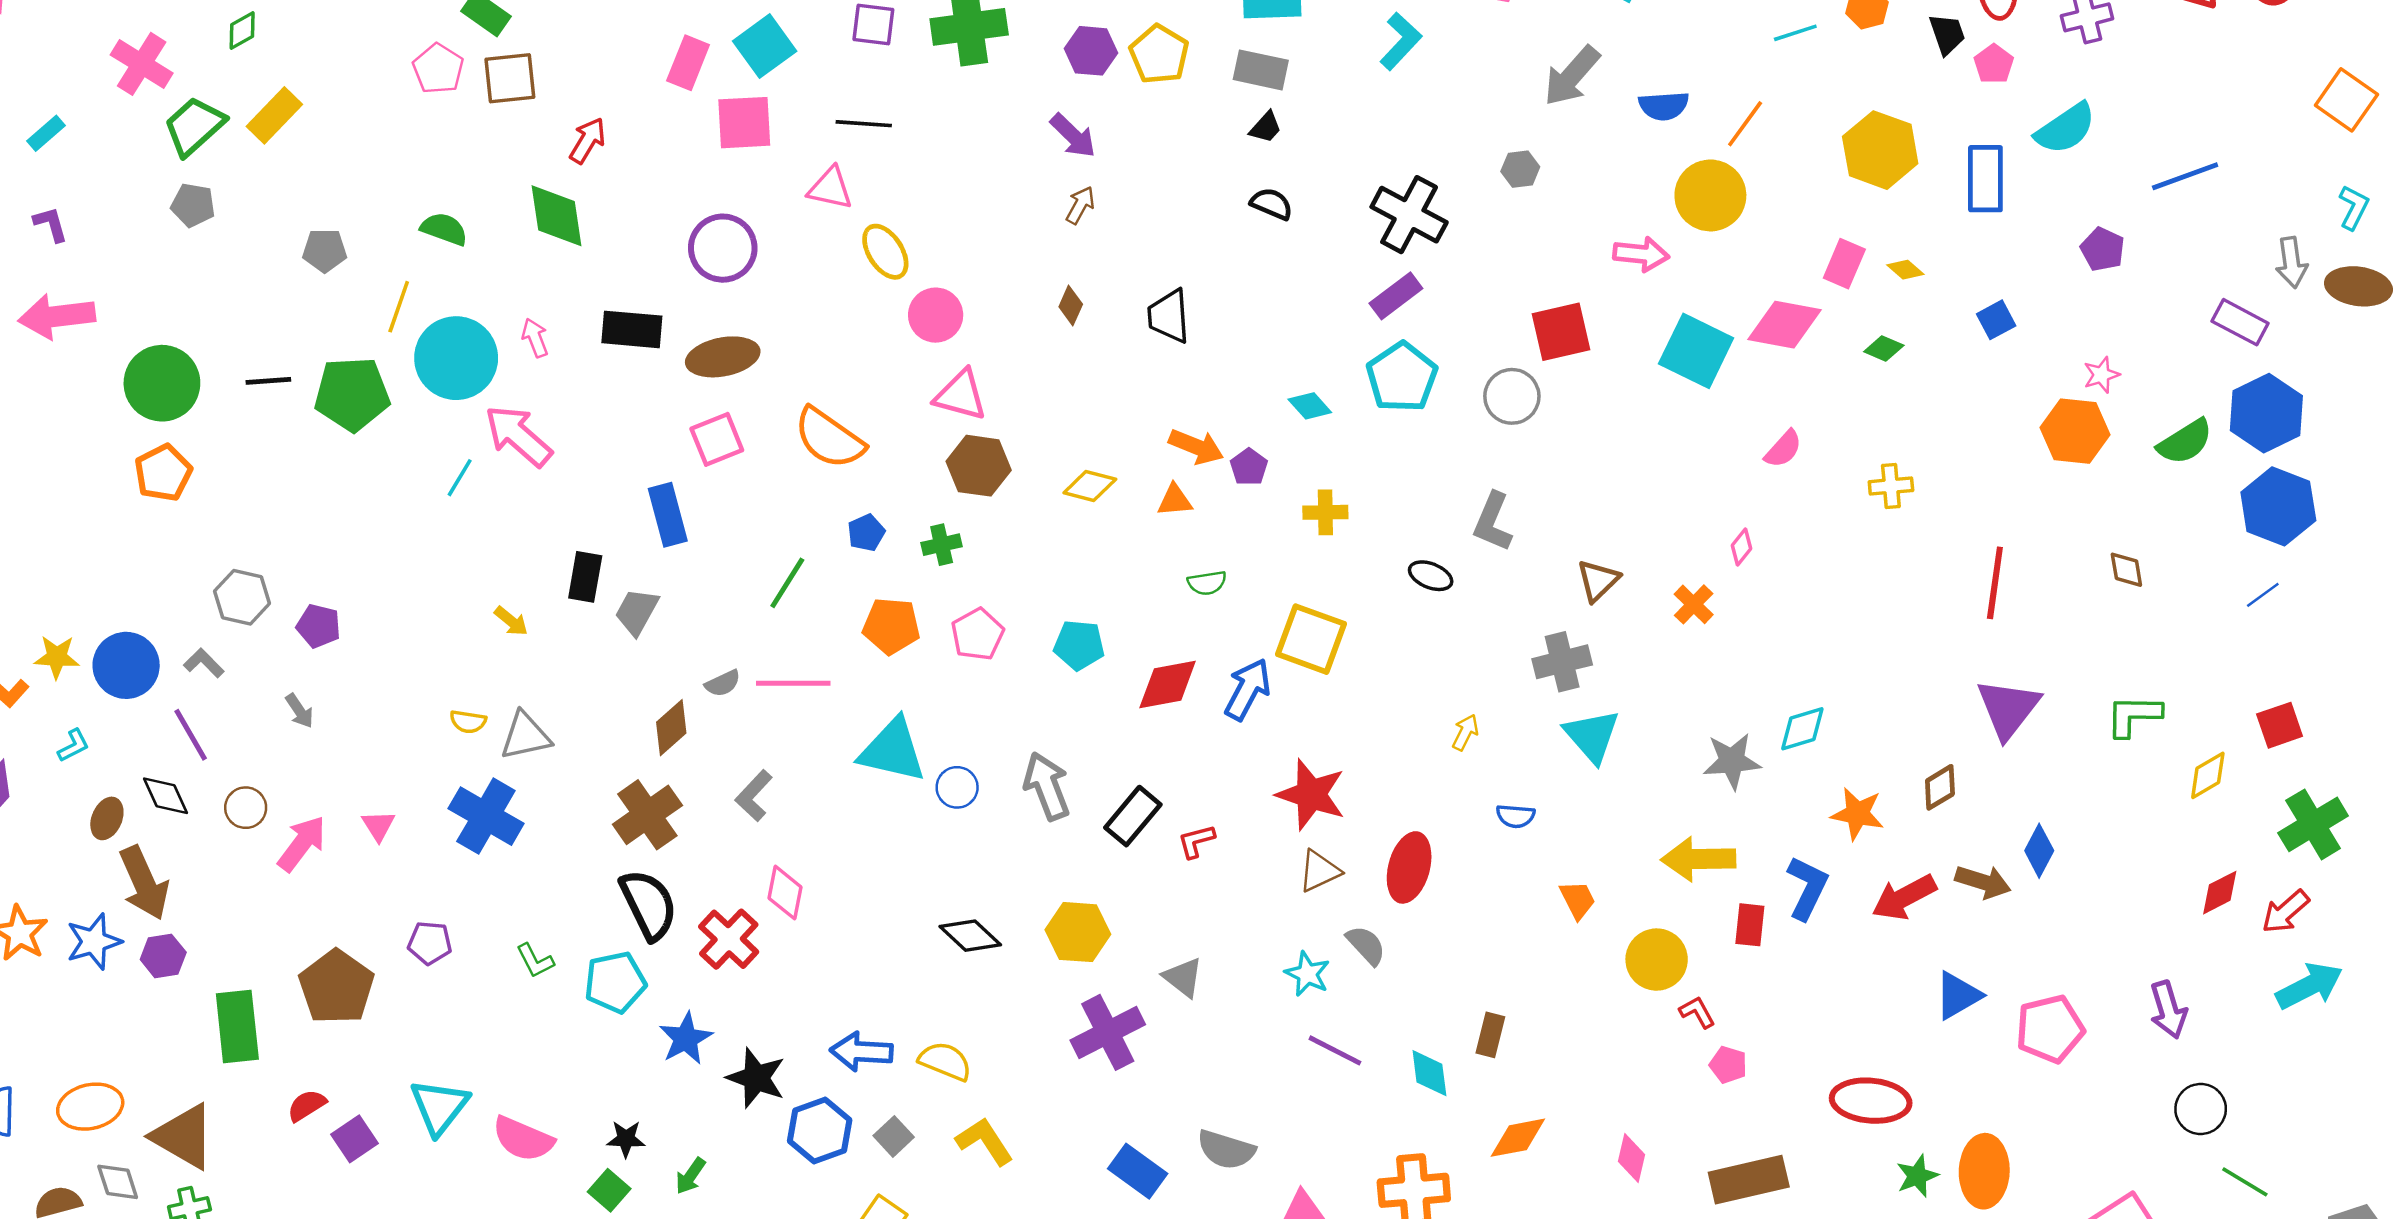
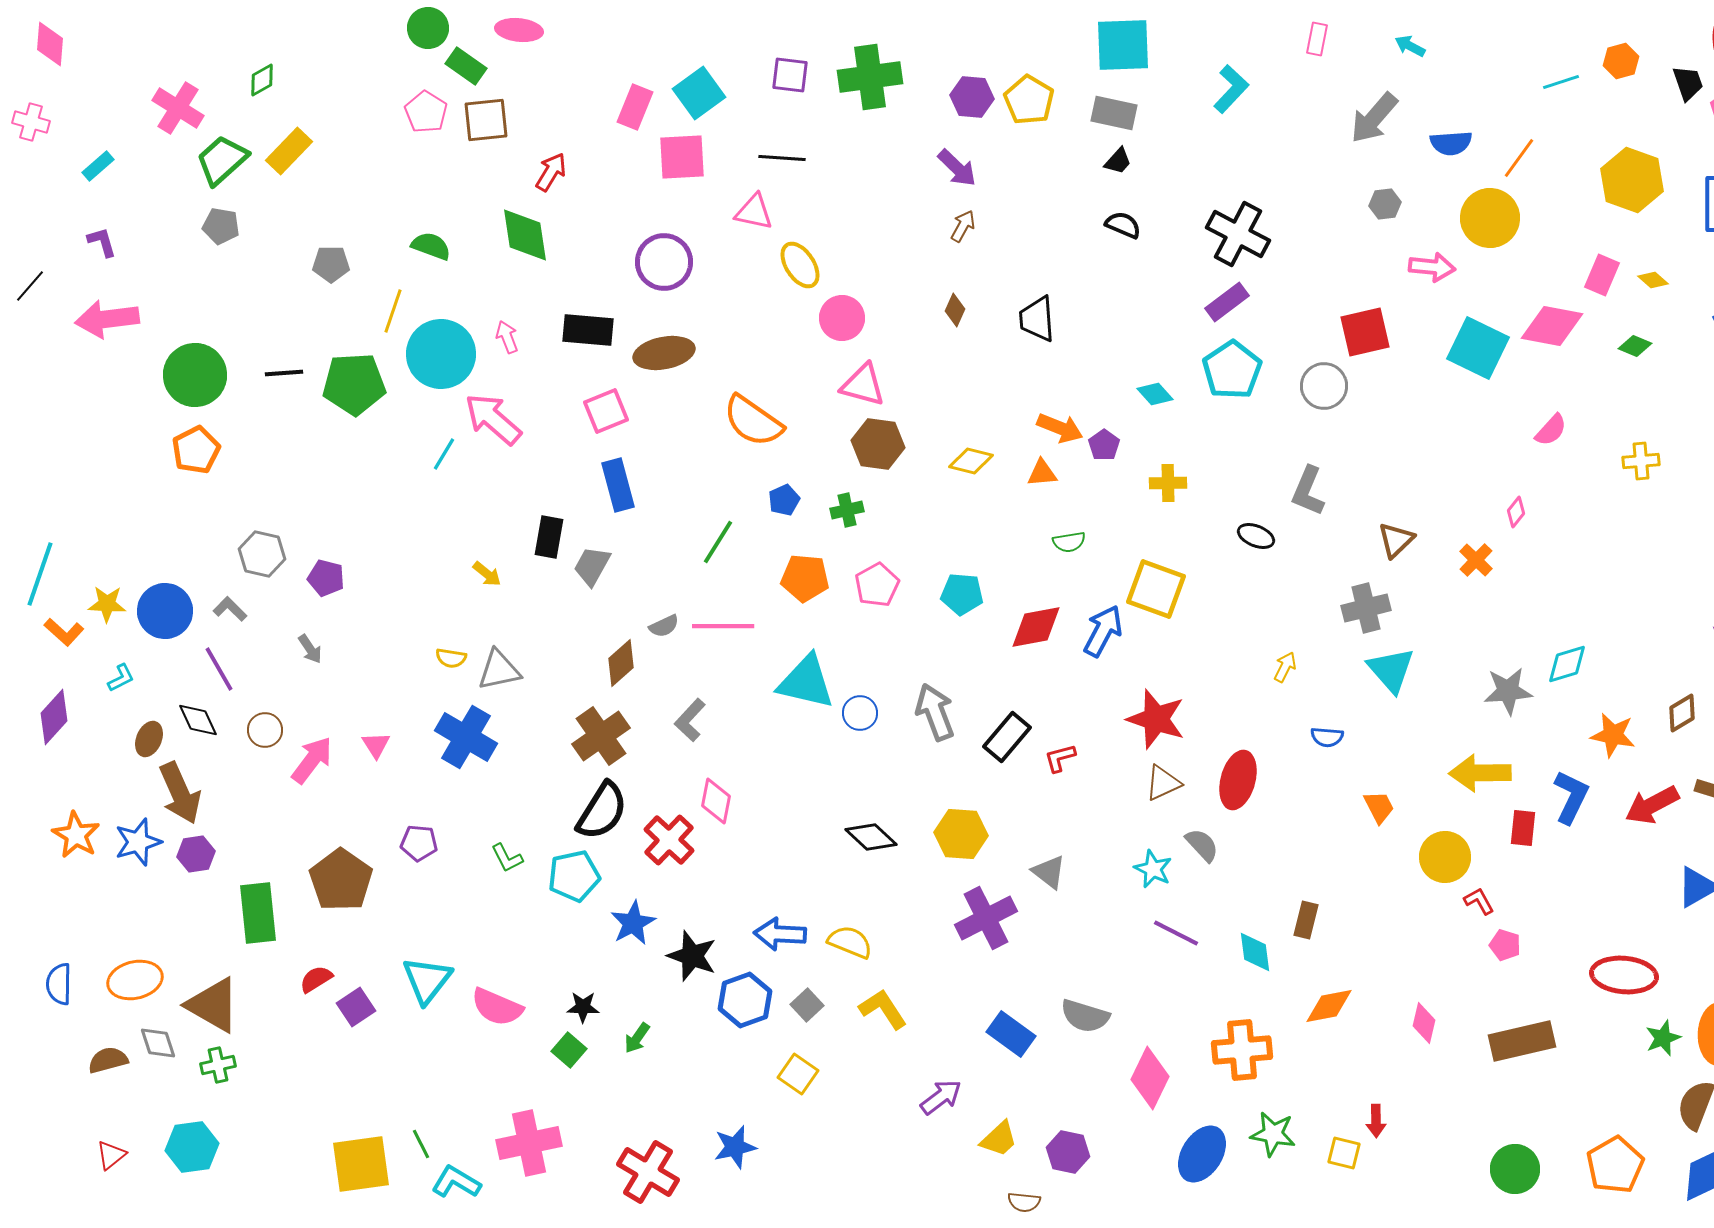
gray hexagon: (1520, 169) -> (1385, 204), moved
pink square: (717, 439) -> (606, 411), moved
black semicircle: (649, 905) -> (602, 811), turned 58

